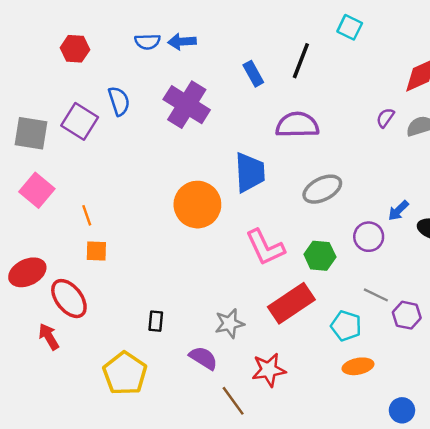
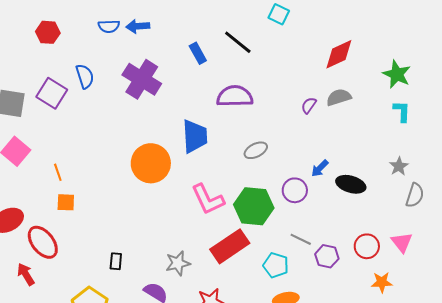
black line: (301, 61) -> (238, 42), turned -72
purple semicircle: (385, 118) -> (309, 105), moved
gray ellipse: (322, 189) -> (256, 150), size x0.7
green hexagon: (320, 256) -> (254, 206), size x1.5

